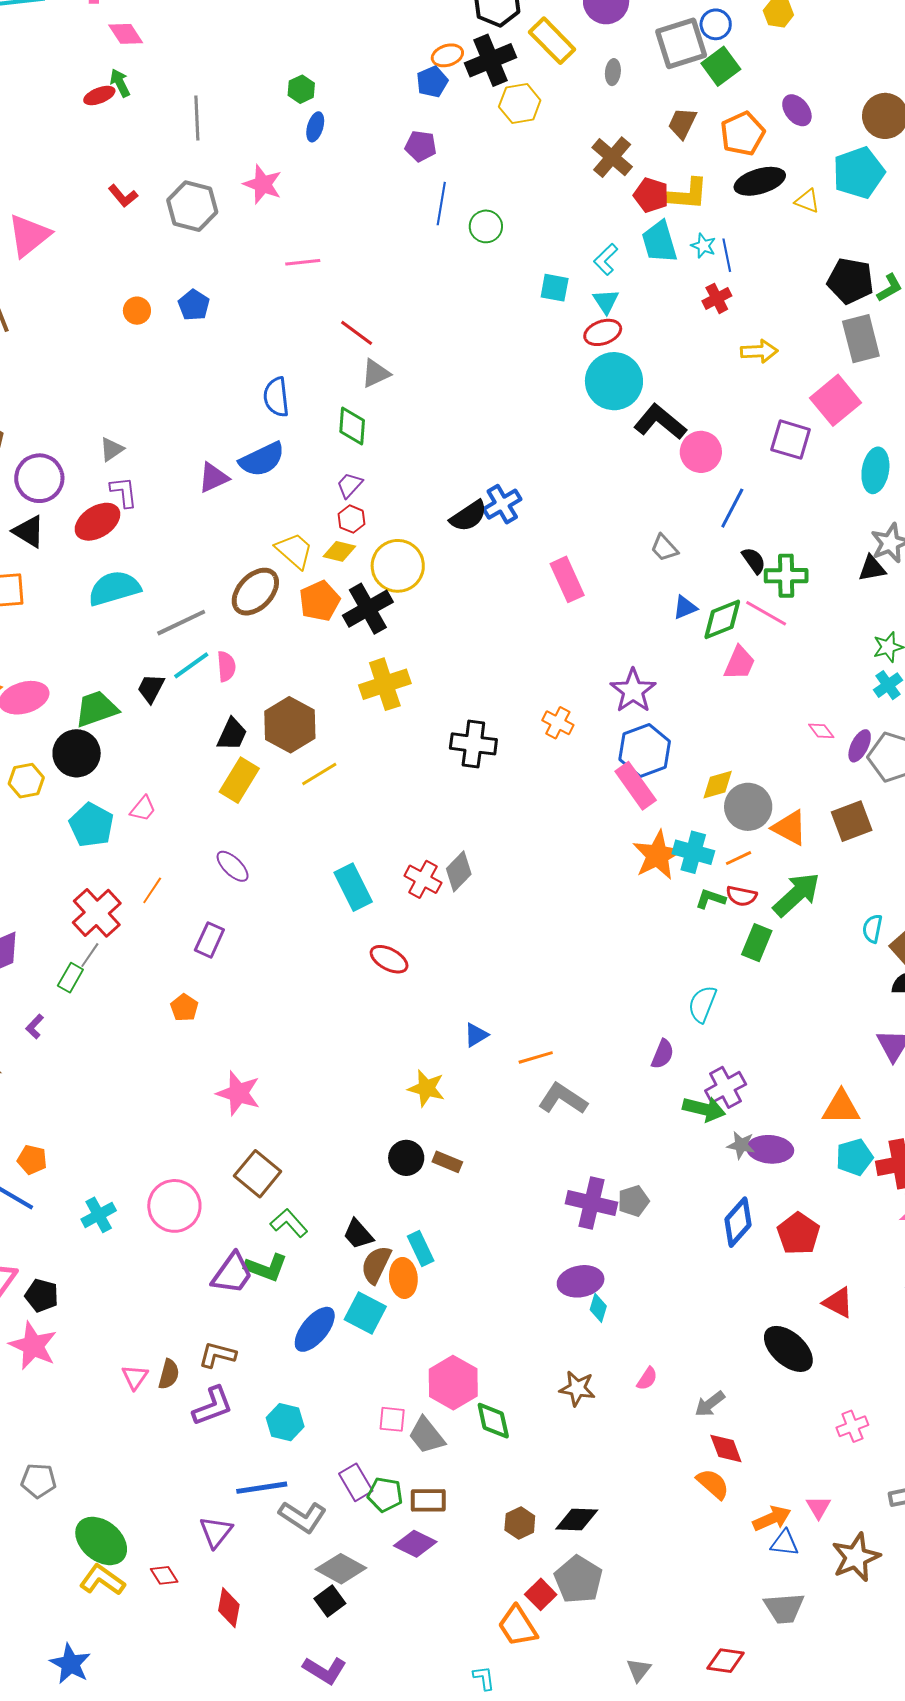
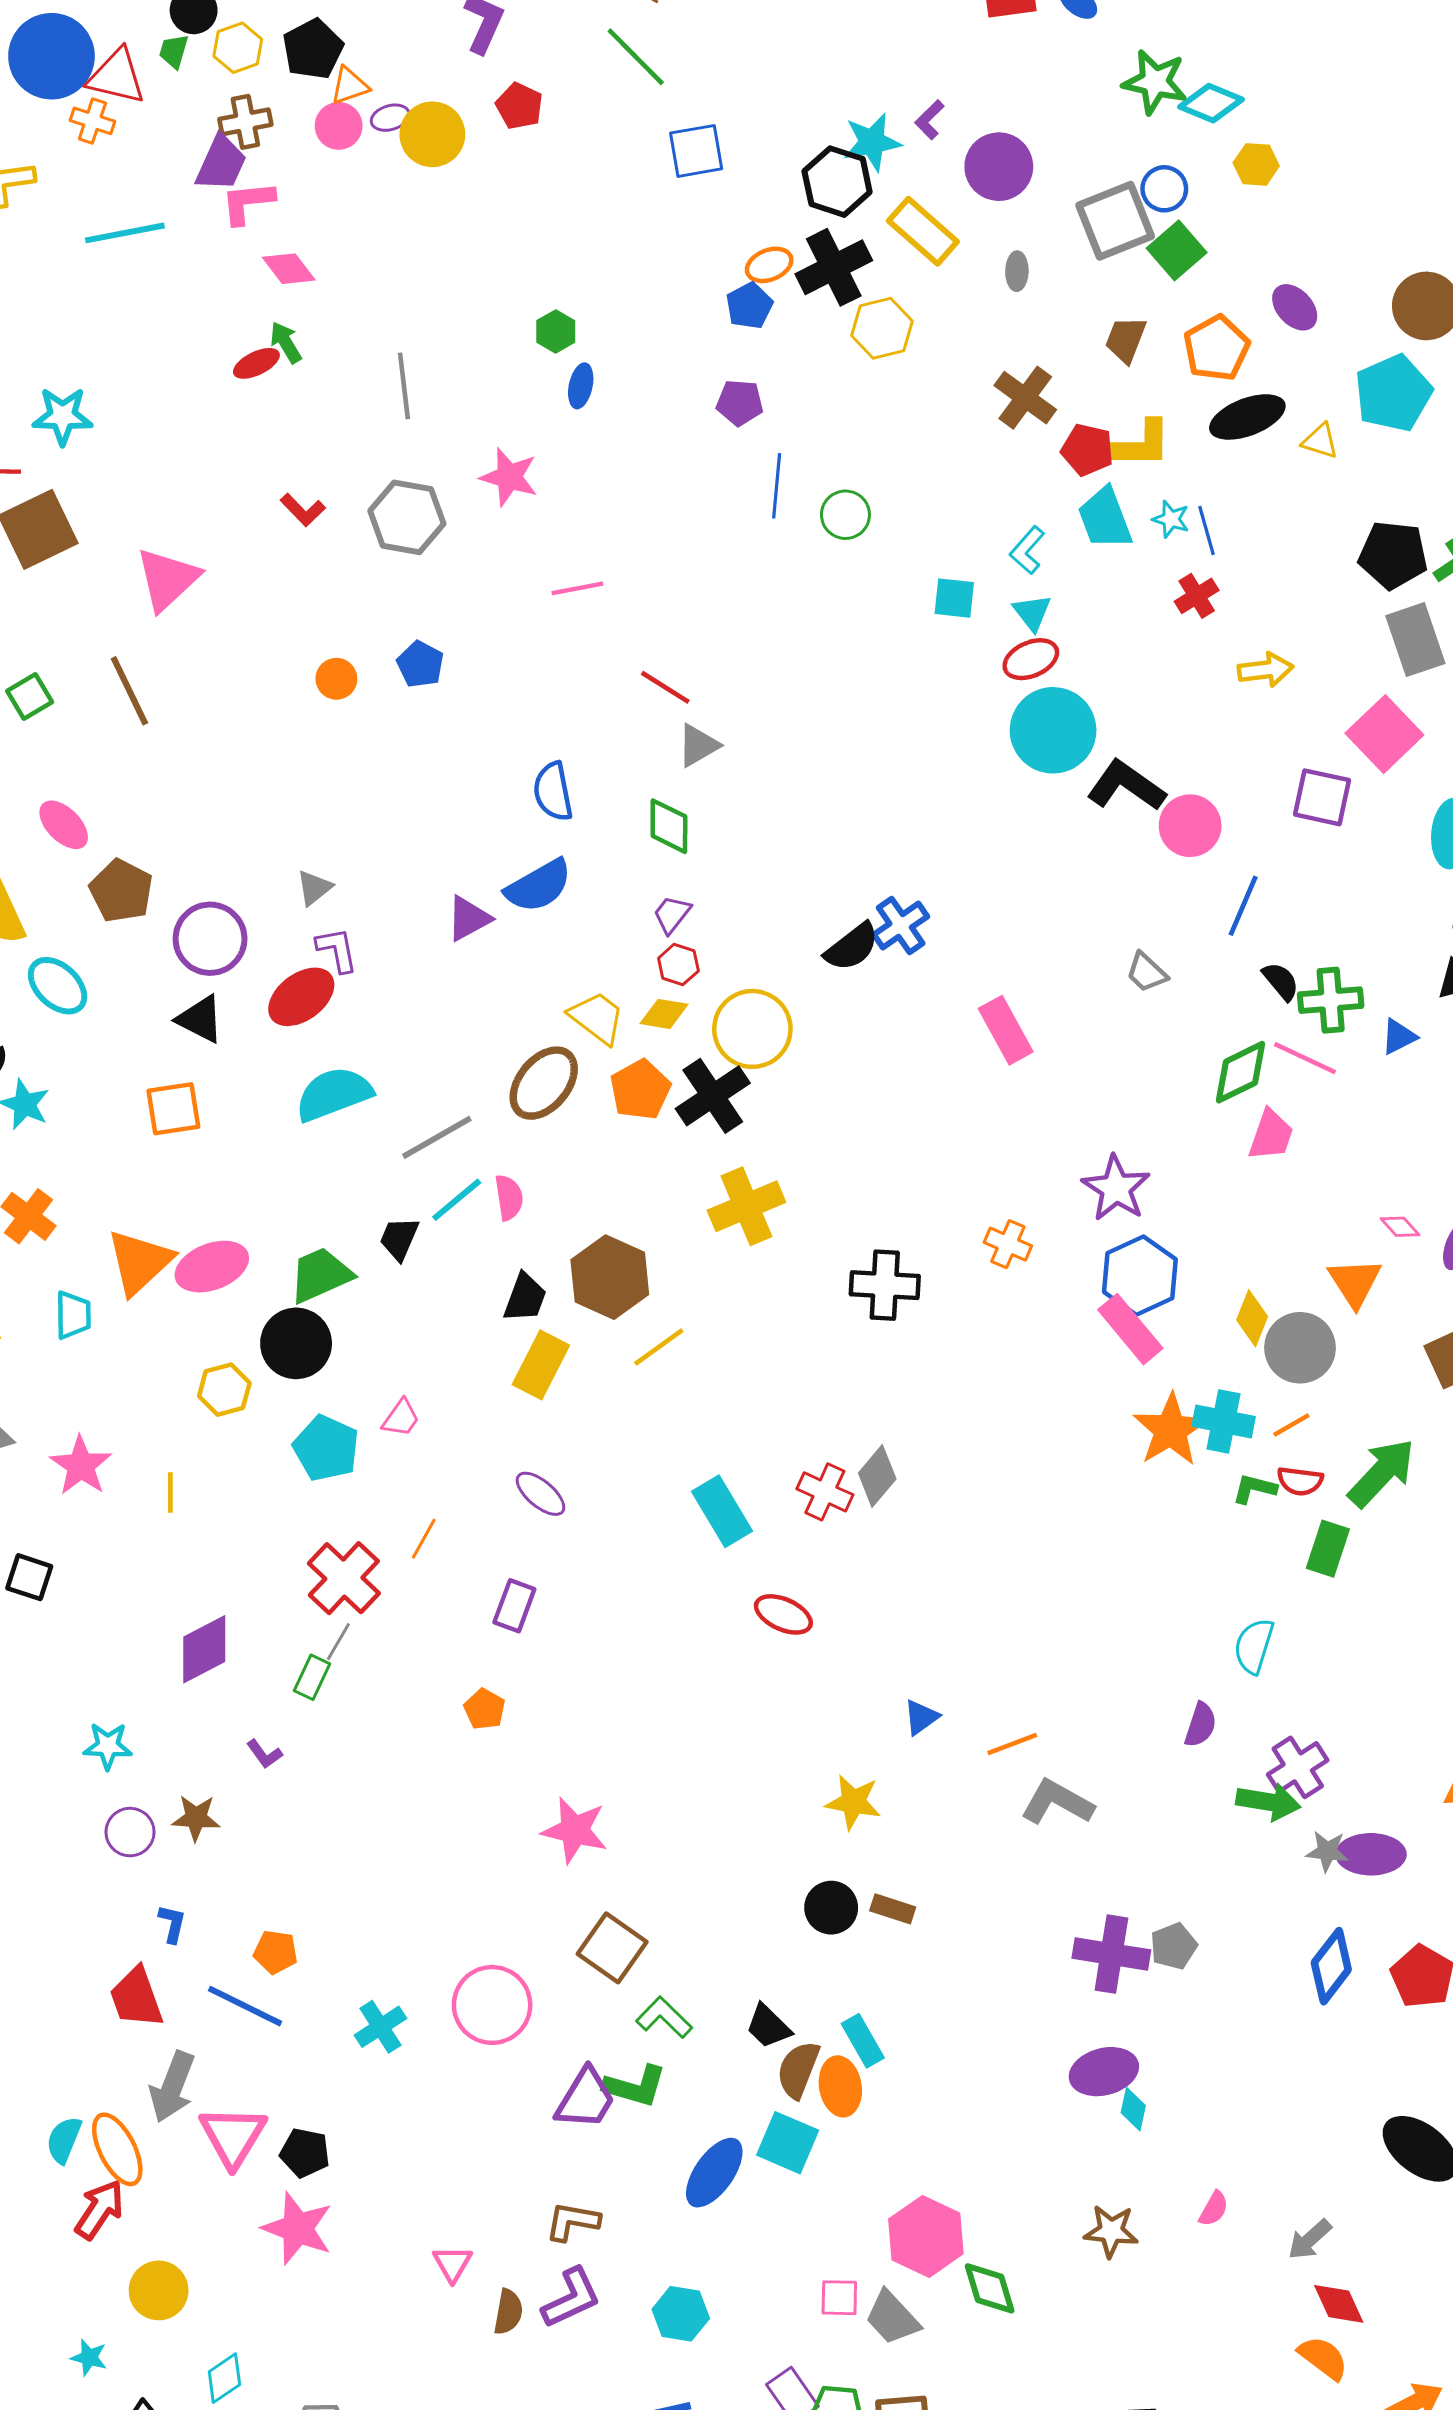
blue triangle: (685, 607) -> (1399, 1037), moved
yellow diamond: (718, 785) -> (1252, 1318), turned -48
orange triangle: (790, 828) -> (1355, 1282), moved, turned 33
purple L-shape: (35, 1027) -> (264, 1754), turned -75
brown semicircle: (169, 1374) -> (508, 2312), moved

